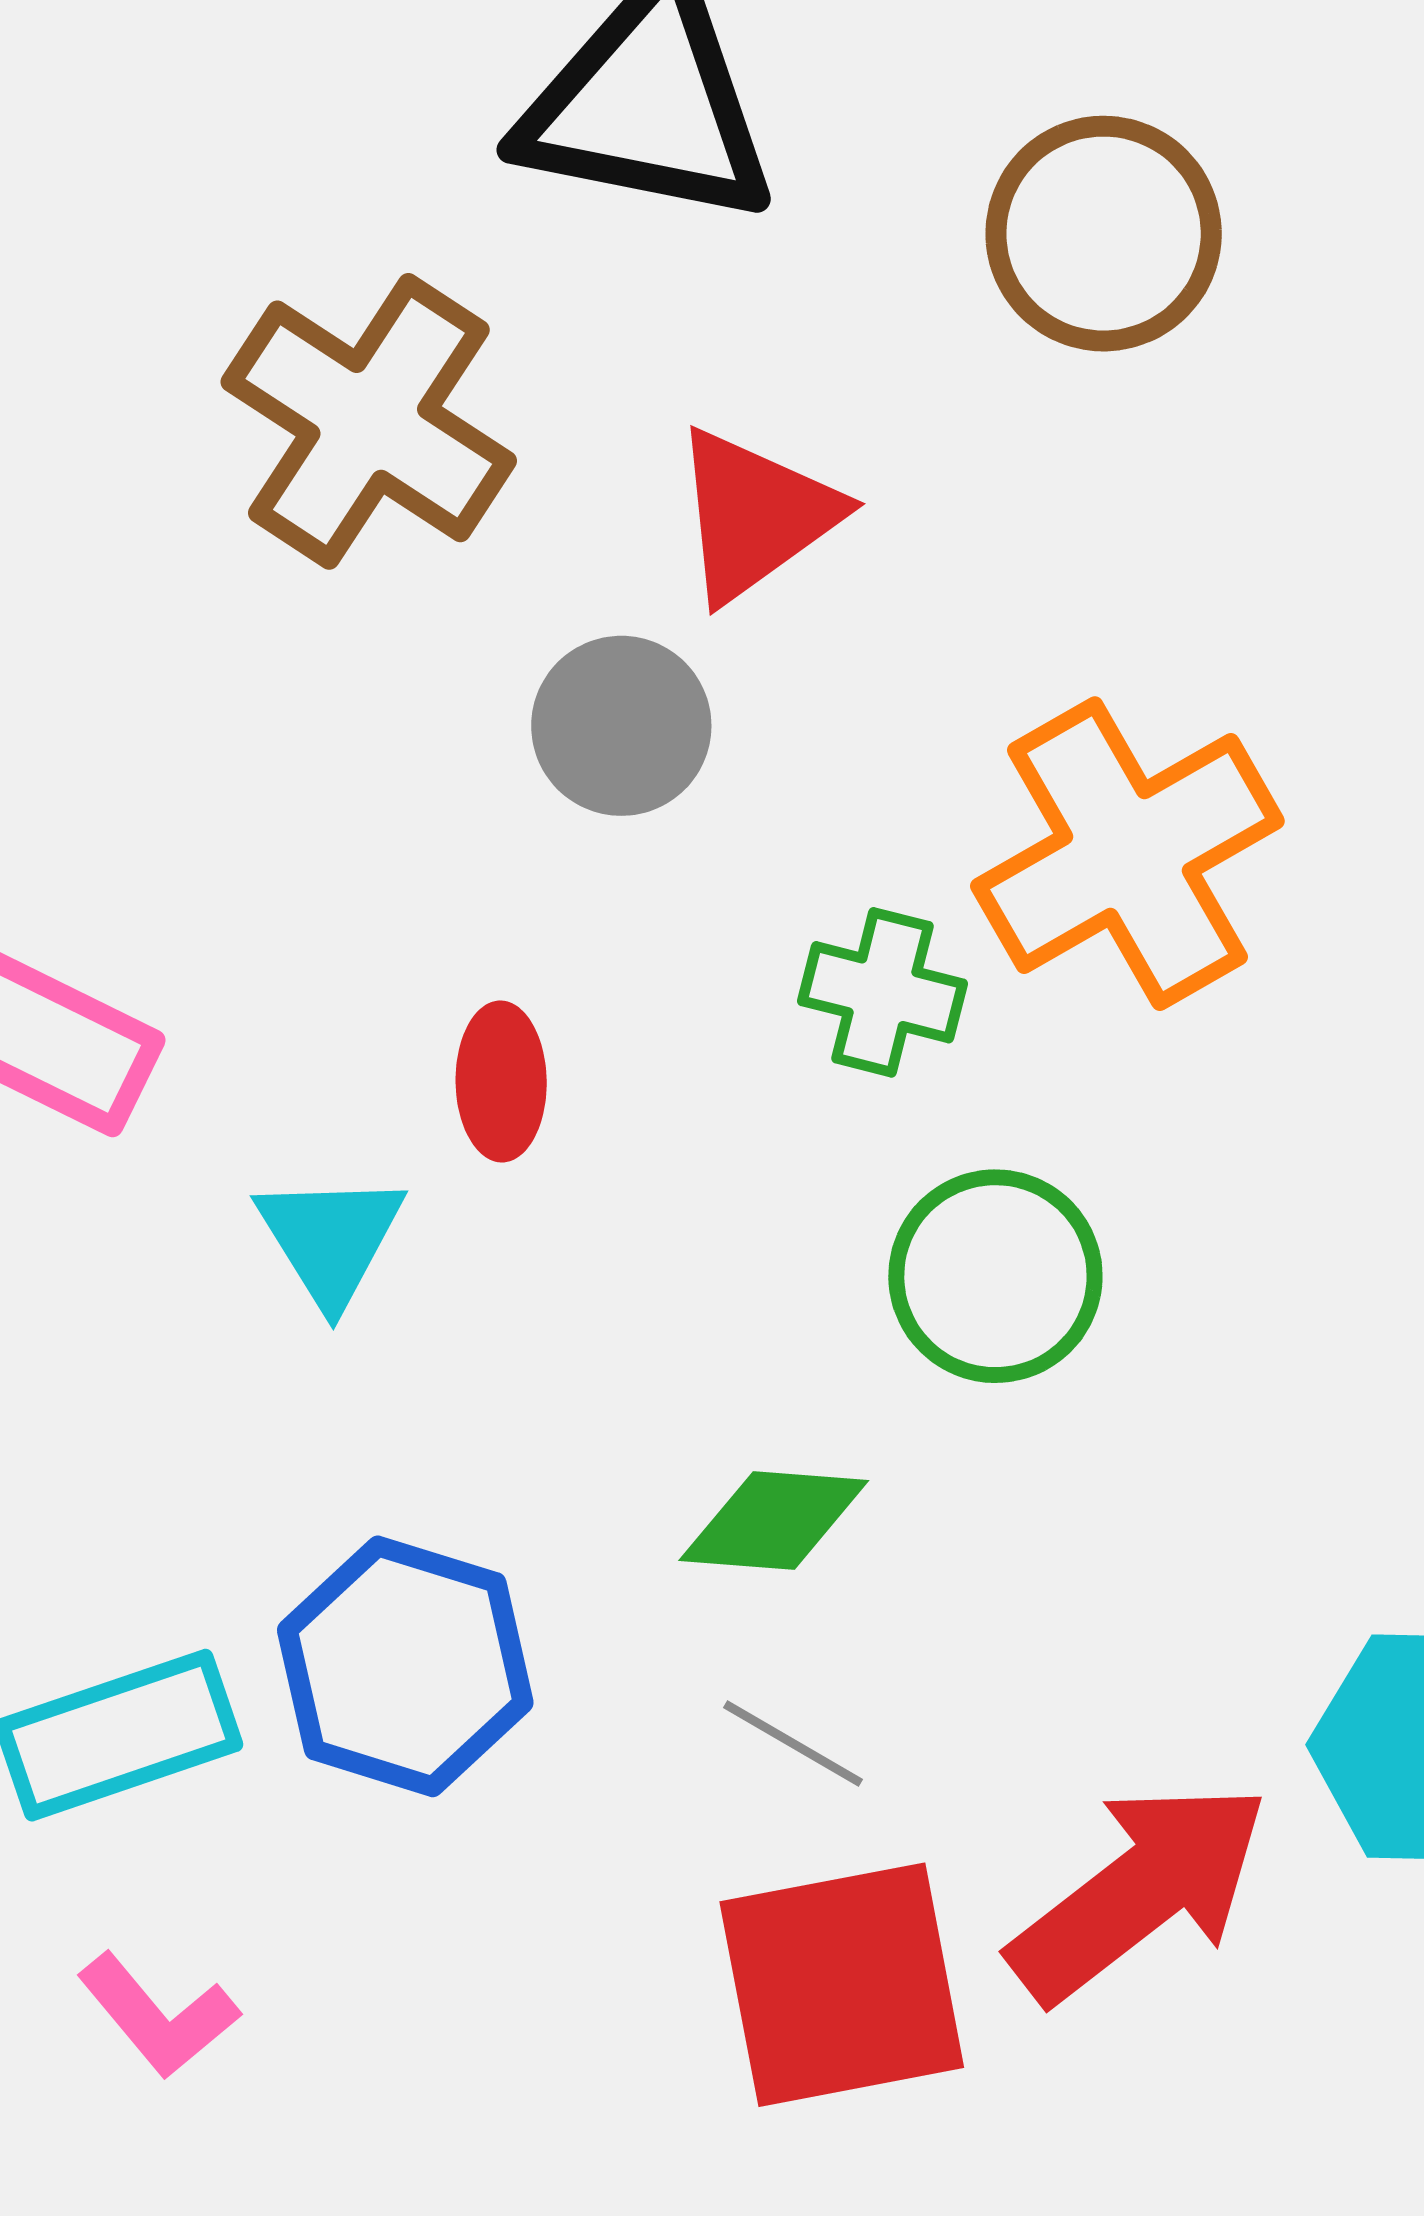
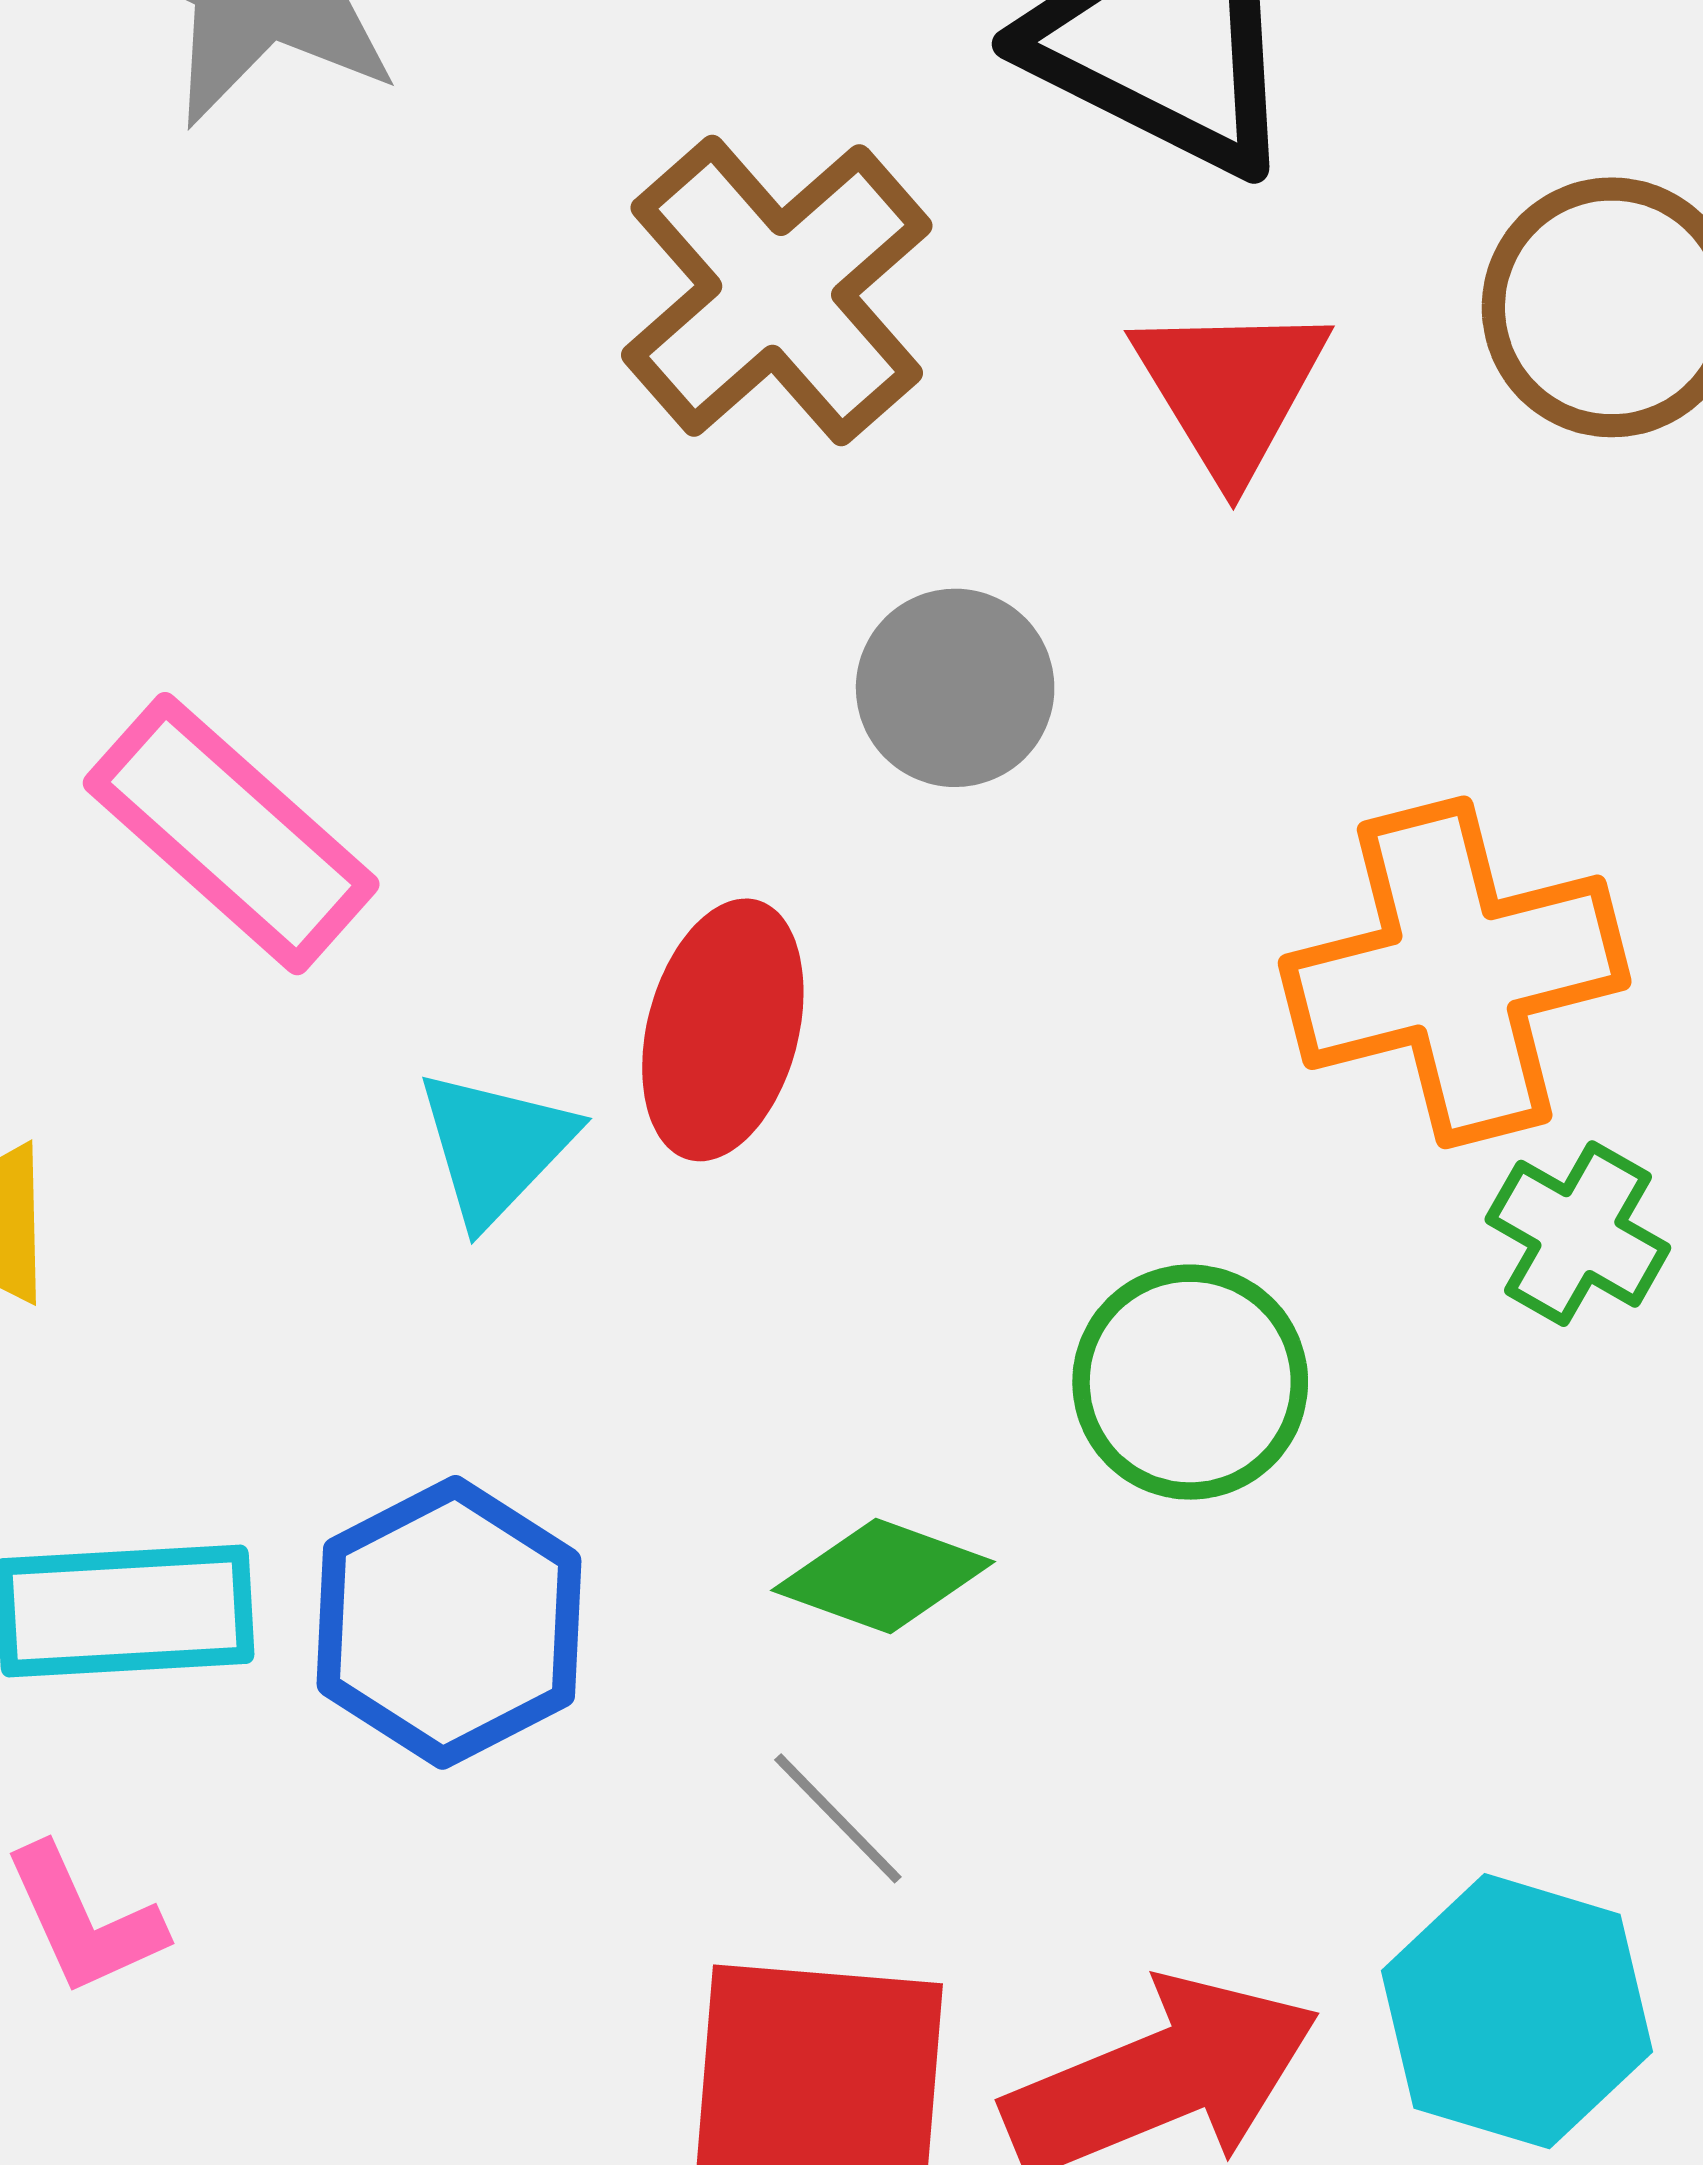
red triangle: (755, 515) -> (1231, 389), moved, turned -41
green cross: (882, 992) -> (1578, 1234), moved
red ellipse: (501, 1081) -> (723, 1030), size x1.5

